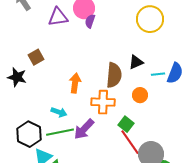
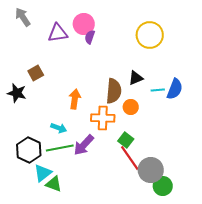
orange circle: (140, 95) -> (131, 107), moved

